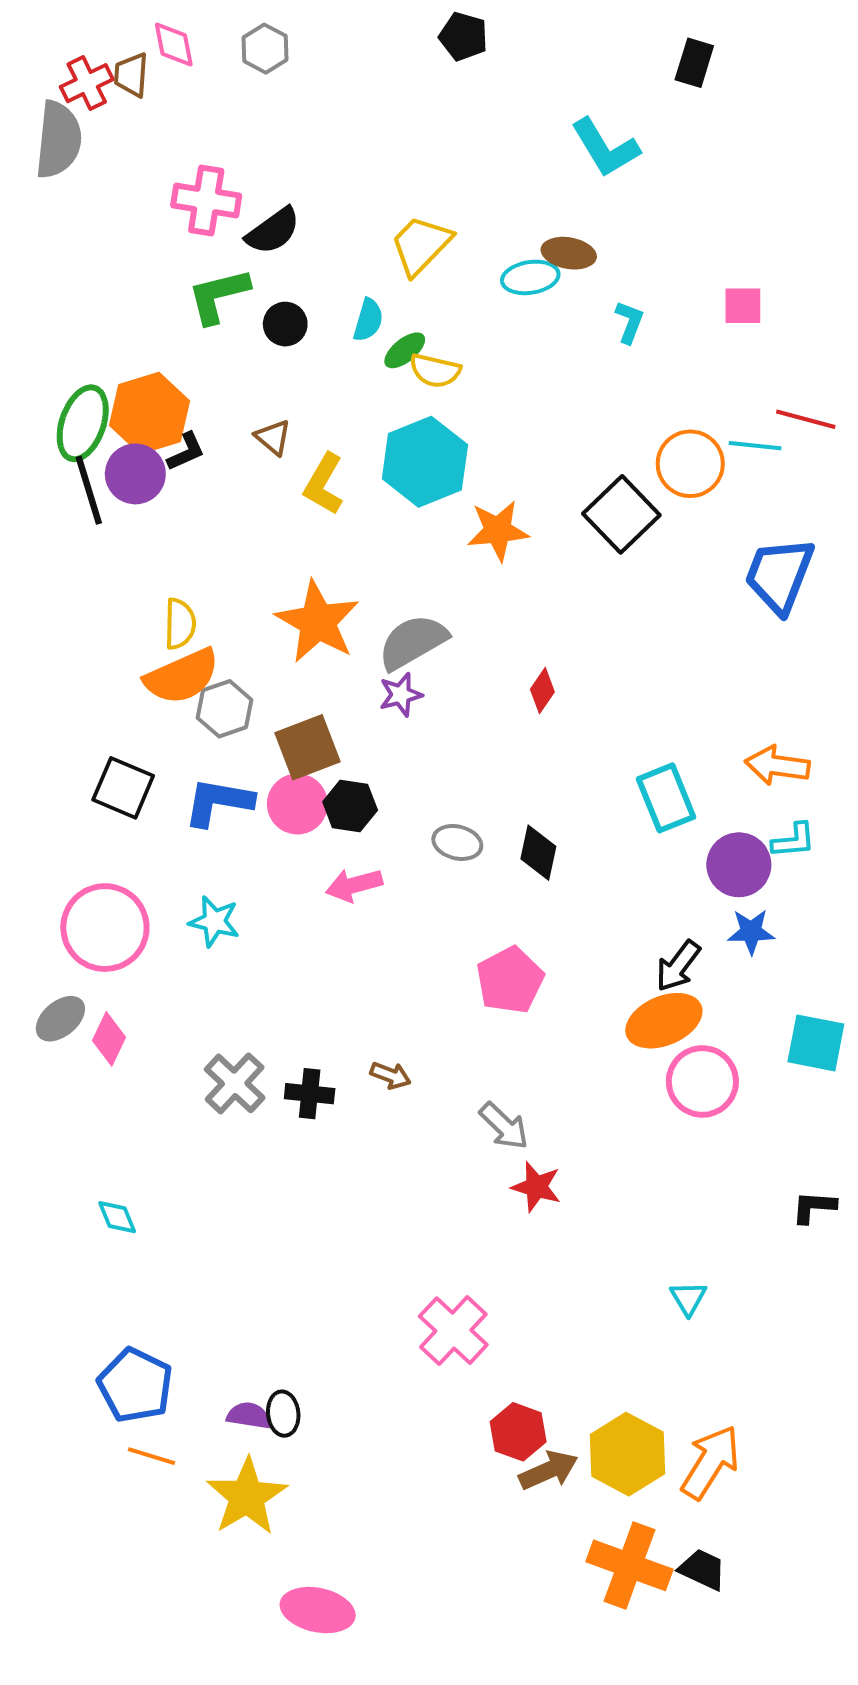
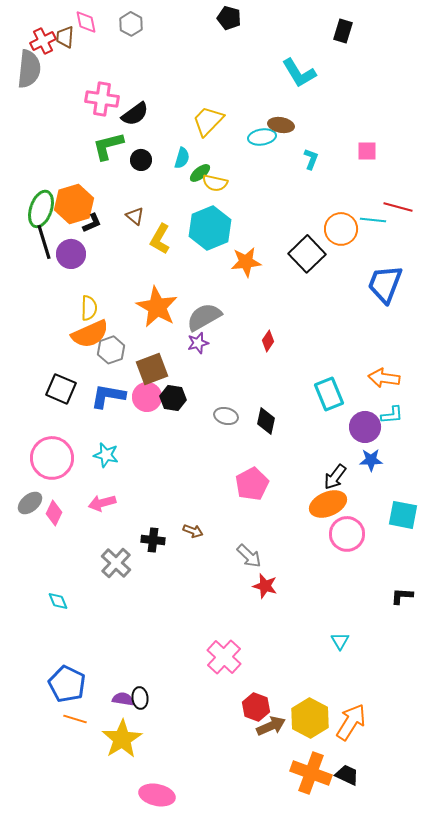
purple circle: (135, 474) -> (71, 254), moved
pink arrow: (354, 885) -> (102, 503), moved
gray cross: (235, 1083) -> (116, 563), moved

